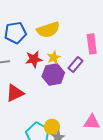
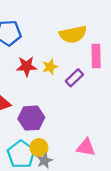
yellow semicircle: (48, 30) -> (73, 34), moved
purple hexagon: (53, 74) -> (31, 118), moved

